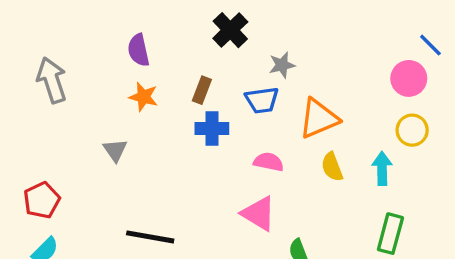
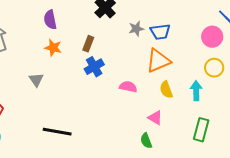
blue trapezoid: (262, 100) -> (160, 32), moved
blue cross: (212, 128) -> (94, 67), turned -30
pink triangle: (259, 214) -> (155, 118), moved, size x0.7

